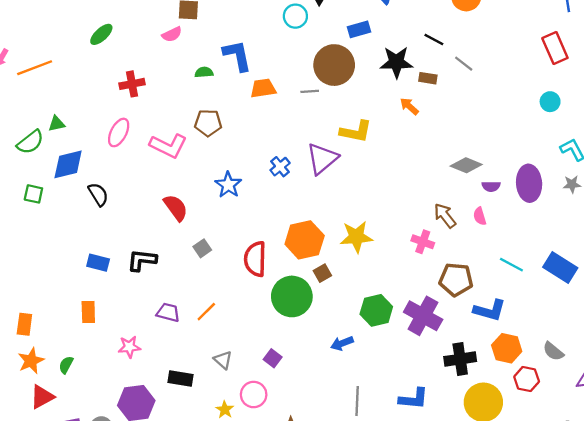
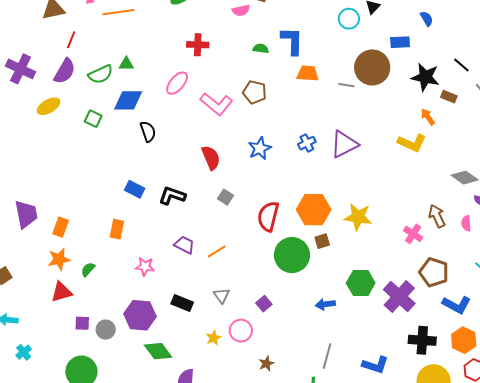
yellow L-shape: (356, 132) -> (412, 143), moved
gray square: (202, 248) -> (225, 197), turned -35

